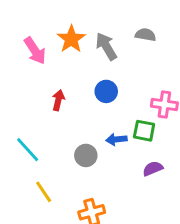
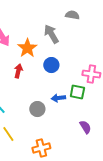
gray semicircle: (145, 35) -> (72, 15), moved
orange star: (71, 39) -> (27, 48), moved
purple semicircle: (153, 169) -> (85, 127), moved, turned 80

